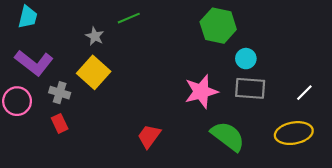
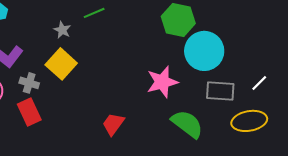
cyan circle: (246, 59) -> (204, 51), size x2.0
gray rectangle: (250, 88) -> (220, 91), moved
red rectangle: (60, 123) -> (29, 112), size x1.5

